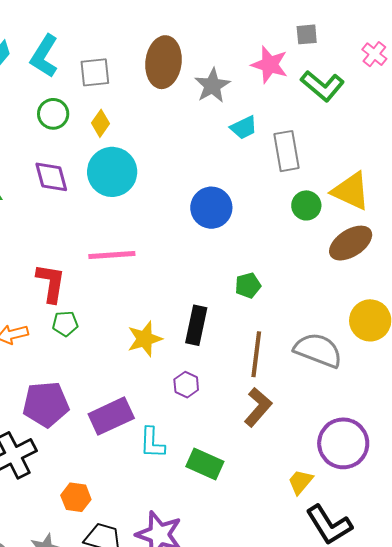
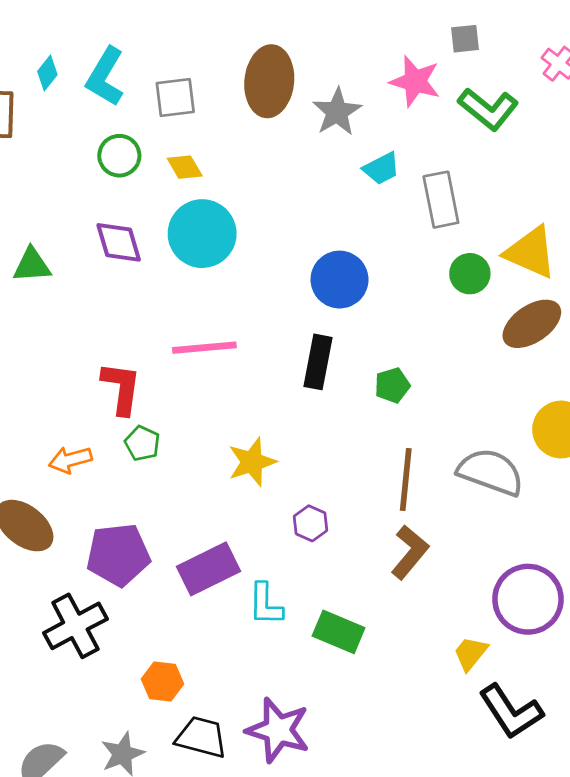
yellow diamond: (100, 123) -> (185, 167), turned -64
green pentagon: (65, 324) -> (142, 443), turned 30
black rectangle: (196, 325) -> (318, 362), moved

